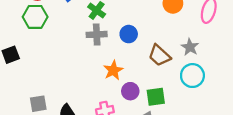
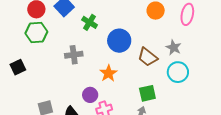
gray cross: (97, 34) -> (74, 55), moved
blue circle: (129, 34) -> (119, 41), size x1.5
purple circle: (130, 91) -> (90, 95), moved

